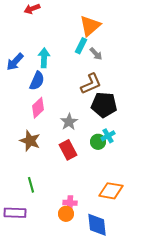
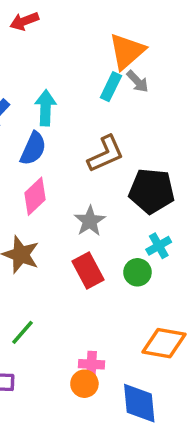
gray arrow: (96, 54) -> (137, 81), moved
brown L-shape: (91, 84) -> (106, 154), moved
green circle: (98, 142) -> (137, 272), moved
green line: (31, 185) -> (23, 332), turned 56

